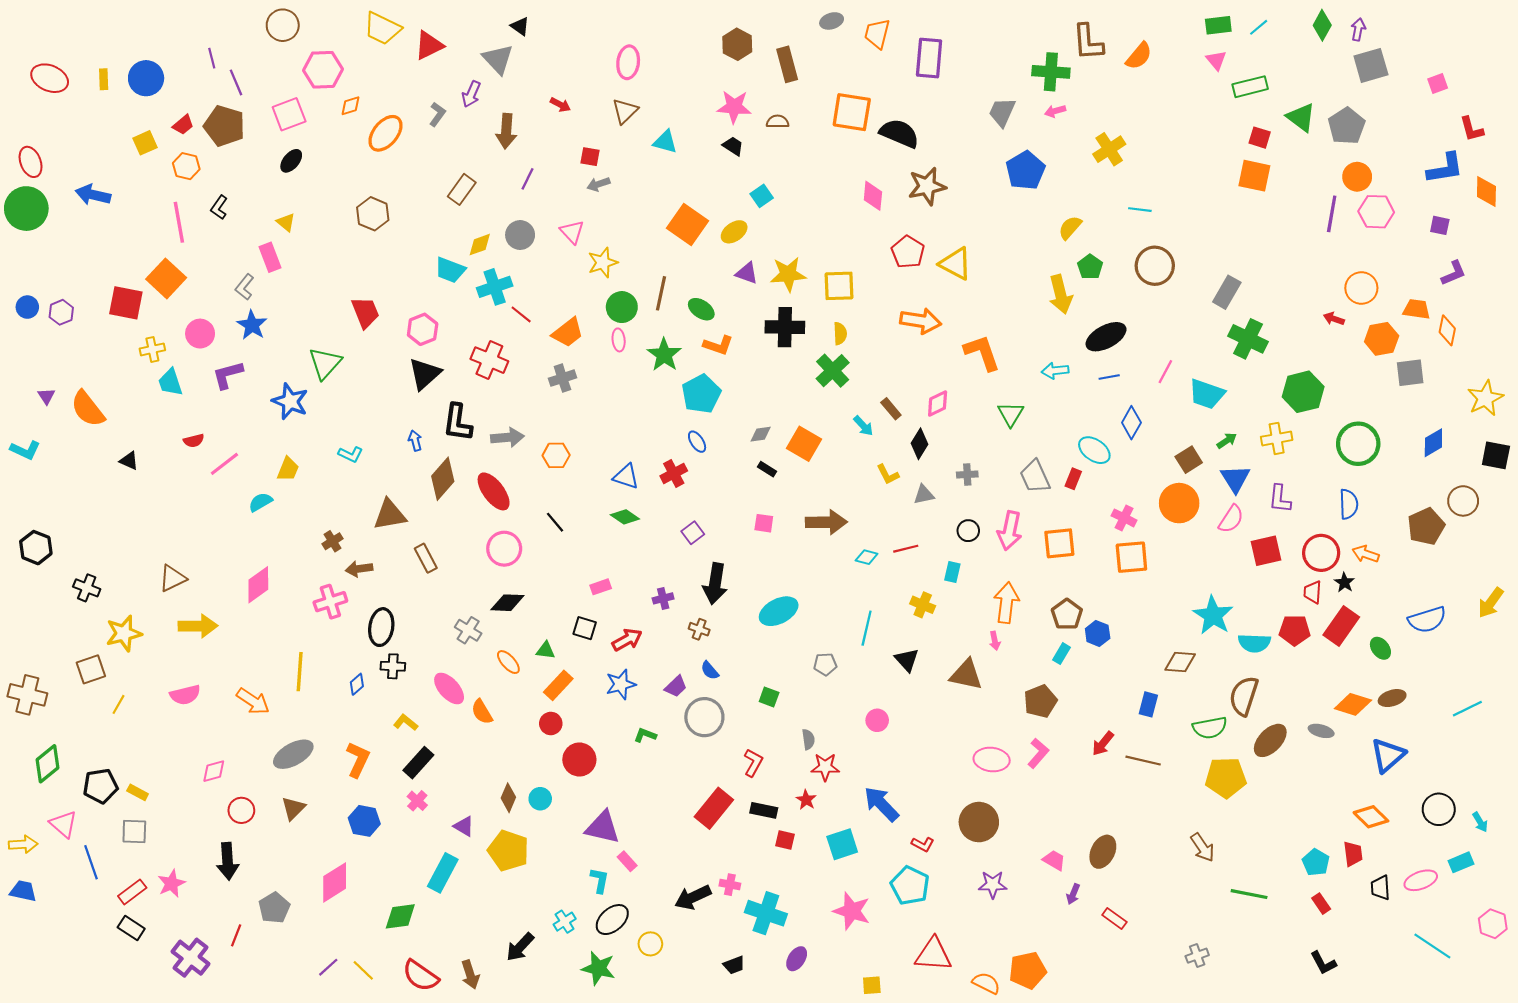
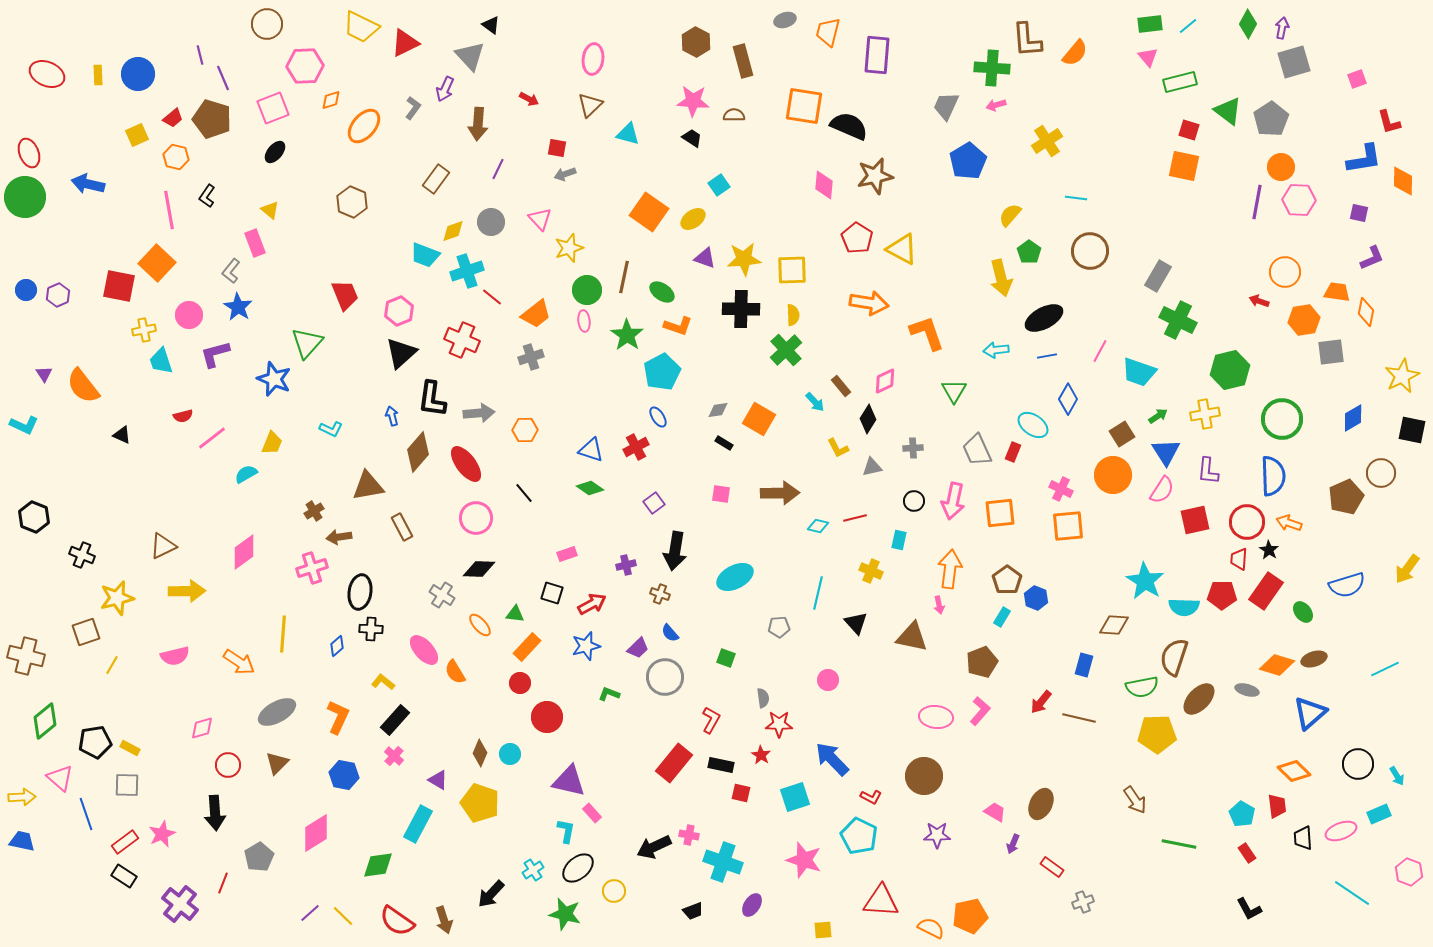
blue semicircle: (1349, 504) -> (1273, 476), size x1.4
gray cross: (1197, 956) -> (1083, 902), moved

